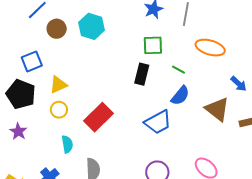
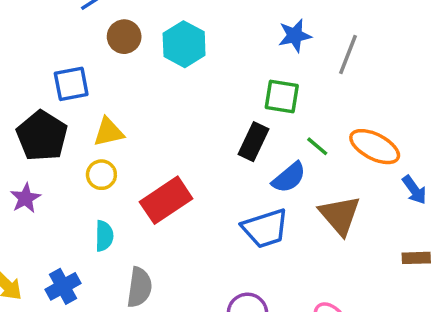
orange ellipse: (210, 48) -> (375, 147), moved
blue semicircle: (180, 96) -> (289, 177), moved
brown triangle: (217, 109) -> (340, 215), moved

